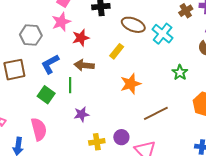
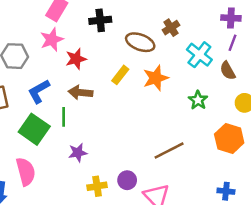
brown cross: (186, 11) -> (171, 28), moved
cyan cross: (163, 34) -> (199, 55), moved
orange star: (131, 84) -> (156, 78), moved
green square: (46, 95) -> (34, 129), size x1.4

